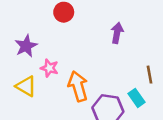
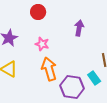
pink star: (49, 68) -> (42, 44), moved

